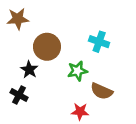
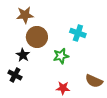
brown star: (18, 19) -> (25, 15), moved
brown semicircle: (102, 91) -> (94, 81), moved

